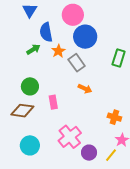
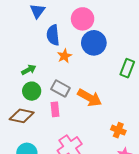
green arrow: (33, 49) -> (29, 70), moved
gray rectangle: (77, 63) -> (60, 89), moved, turned -30
orange arrow: (85, 89) -> (90, 98), size x1.6

